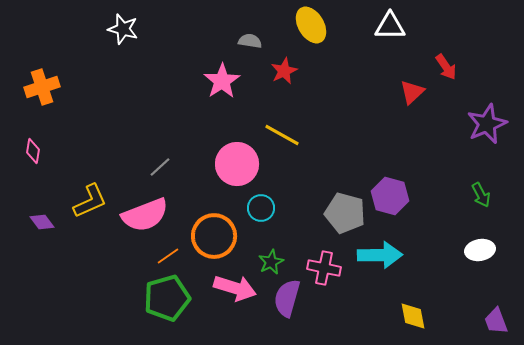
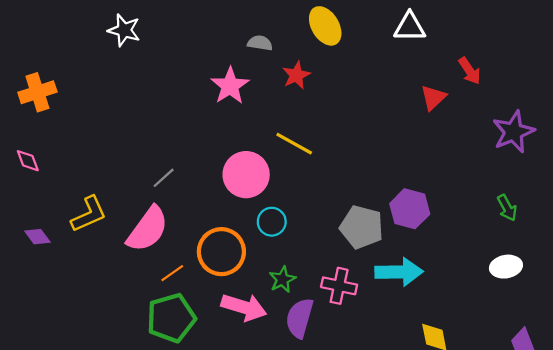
pink diamond: (33, 151) -> (28, 161), turned -30
pink semicircle: (145, 215) -> (148, 229), turned -33

